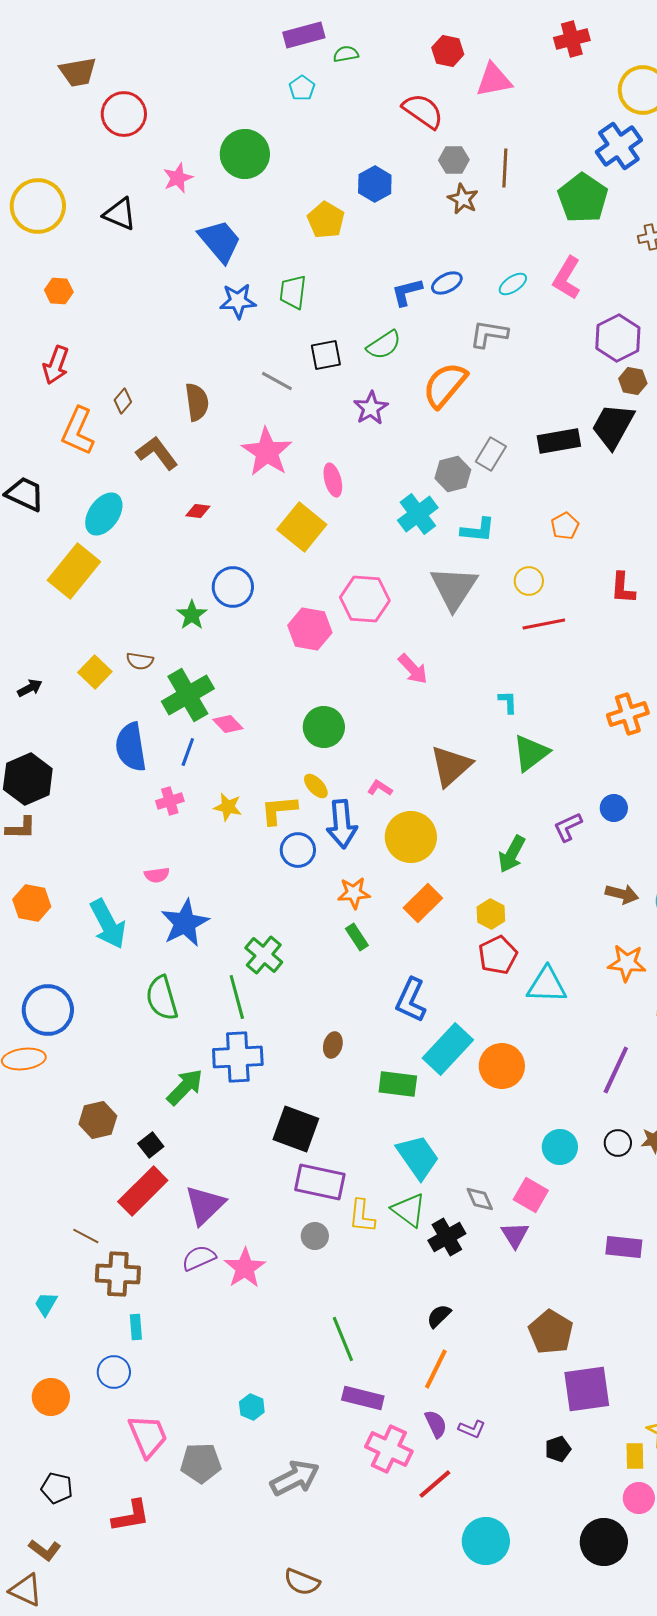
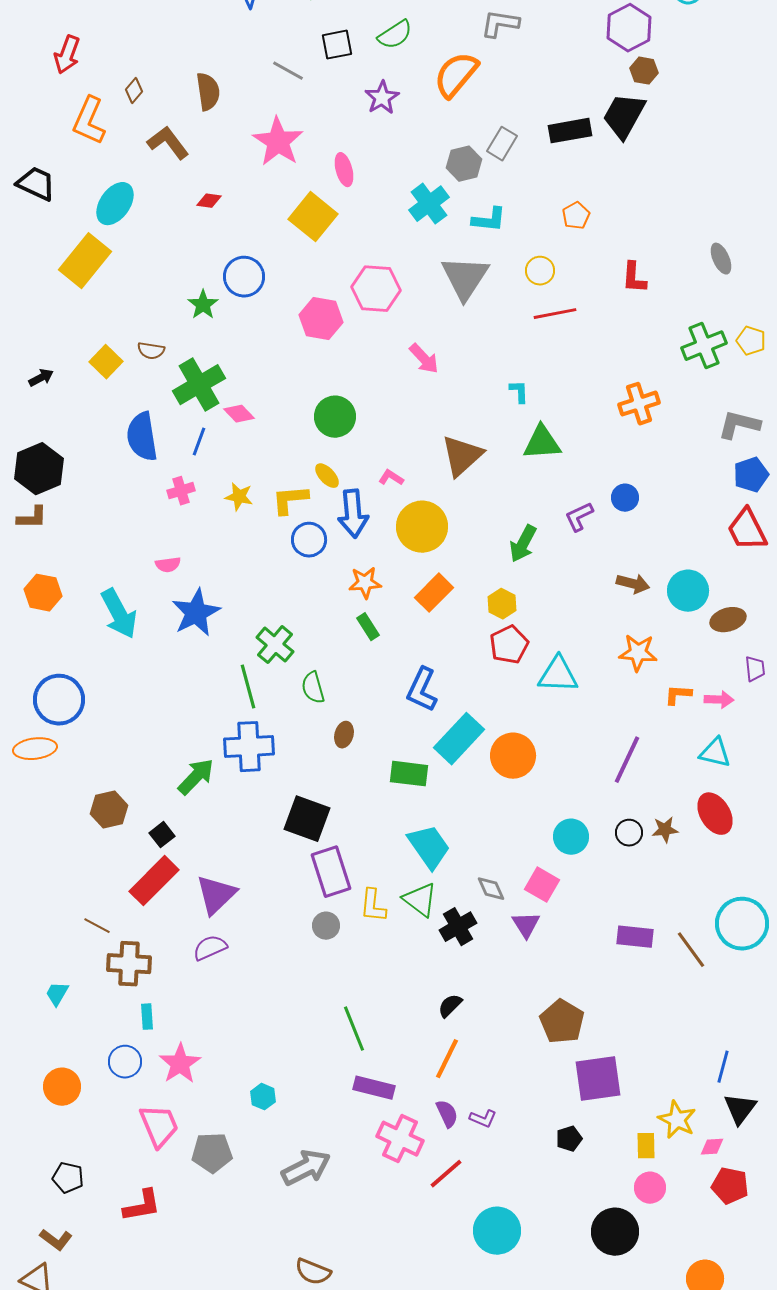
green triangle: (531, 753) -> (542, 443), turned 33
green semicircle: (162, 998) -> (313, 688), moved, size x0.7
purple rectangle: (320, 1182) -> (331, 872), turned 60
pink star: (245, 1268) -> (180, 1064), moved

